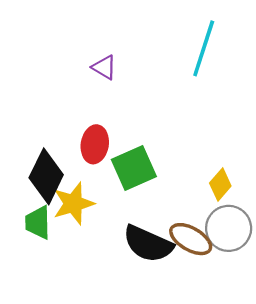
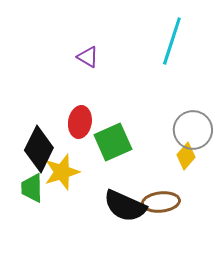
gray circle: (229, 228) -> (193, 130), moved
brown ellipse: (191, 239) -> (161, 202), turned -36

